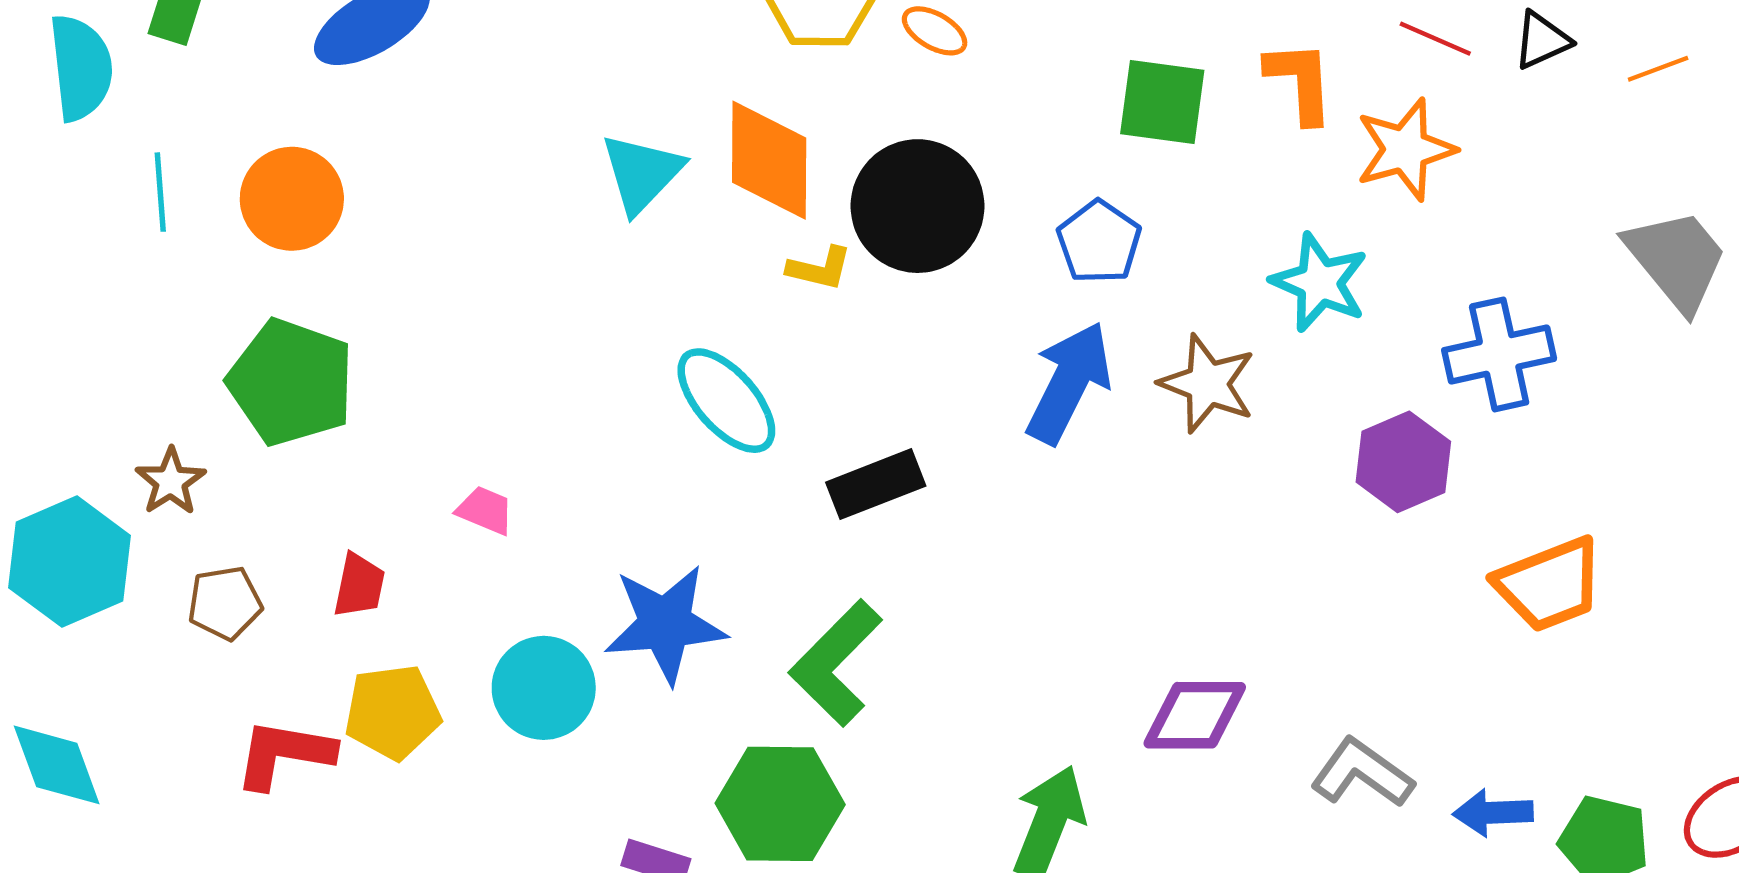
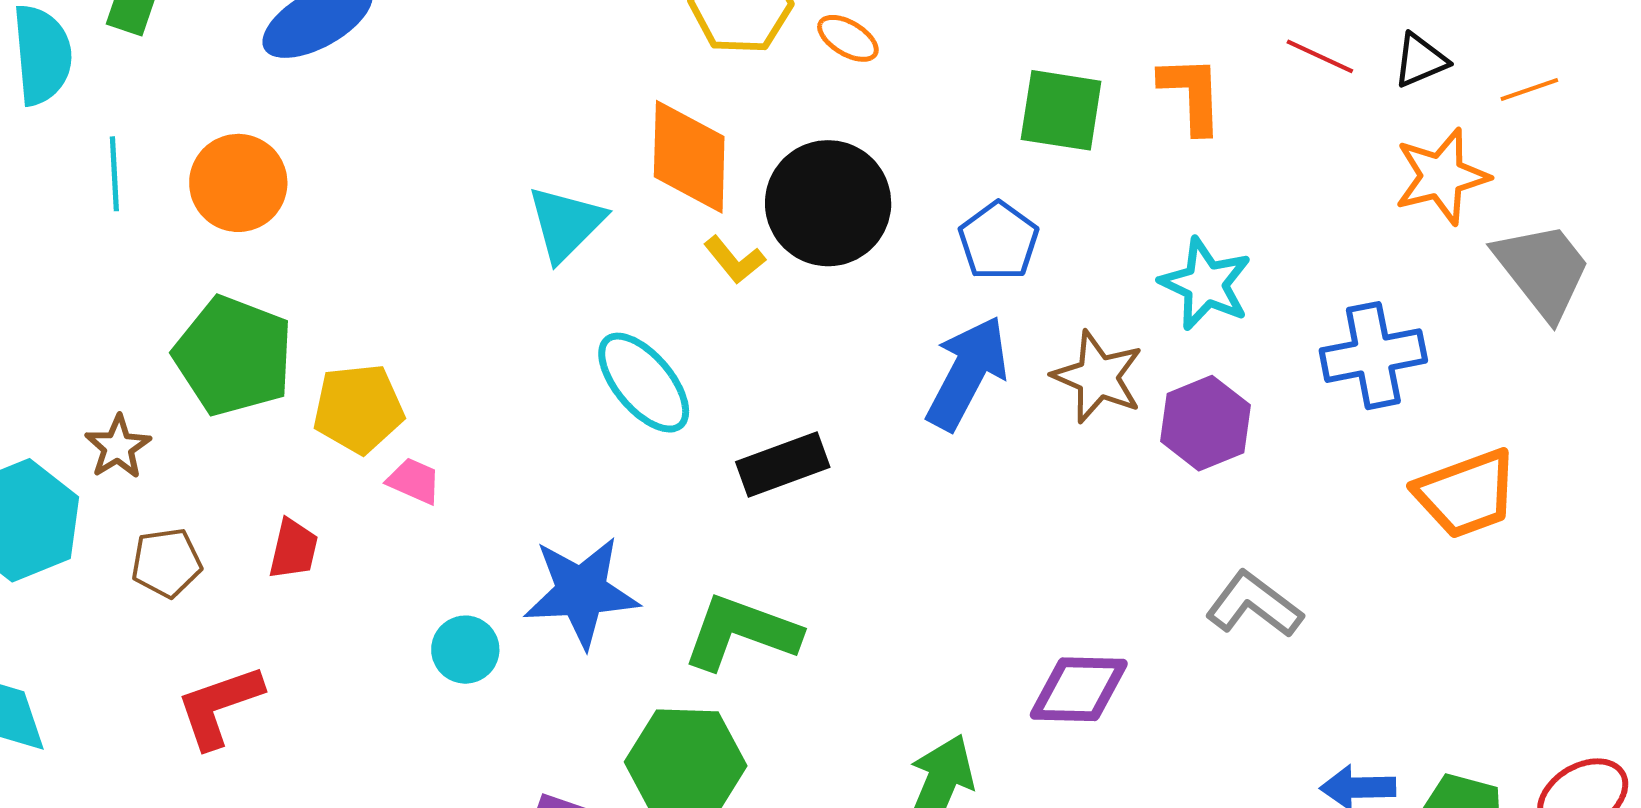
orange star: (1405, 149) -> (1442, 176), moved
cyan triangle: (642, 173) -> (566, 223), moved
yellow L-shape: (820, 268) -> (734, 260), turned 36
purple hexagon: (1403, 462) -> (1205, 423), moved
orange trapezoid: (1549, 584) -> (1466, 494), moved
green L-shape: (836, 663) -> (741, 632), turned 64
cyan circle: (544, 688) -> (465, 650), size x0.7
yellow pentagon: (393, 712) -> (358, 409), moved
red L-shape: (284, 754) -> (219, 706), turned -30
gray L-shape: (1362, 773) -> (1254, 605), moved

